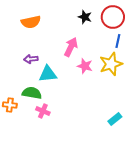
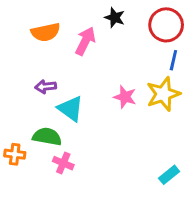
black star: (85, 17) -> (115, 18), moved
pink arrow: (71, 47) -> (85, 41), moved
cyan triangle: (48, 74) -> (71, 109), turned 42

